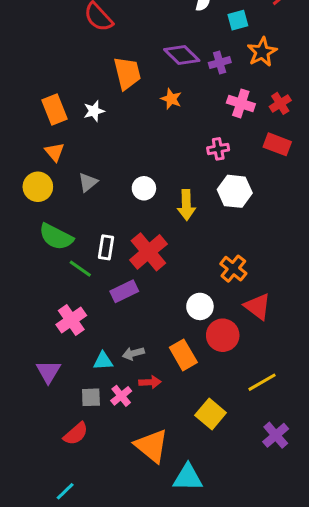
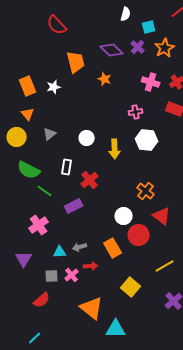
purple cross: (220, 63) -> (138, 47), moved, turned -32
white rectangle: (106, 247) -> (67, 167), moved
red cross: (148, 252) -> (90, 180), size x0.7

